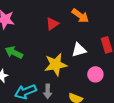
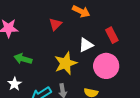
pink circle: (95, 74) -> (106, 66), size x1.6

